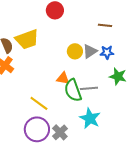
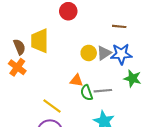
yellow trapezoid: (27, 39) -> (40, 41), turned 110
blue star: (107, 52) -> (121, 54), size x1.5
green semicircle: (73, 90) -> (87, 93), size x0.7

